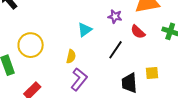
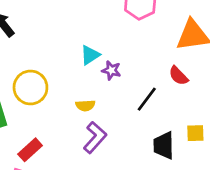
purple star: (115, 16) -> (111, 70), moved
cyan triangle: (85, 30) -> (90, 55), moved
yellow semicircle: (71, 56) -> (85, 105), turned 72

